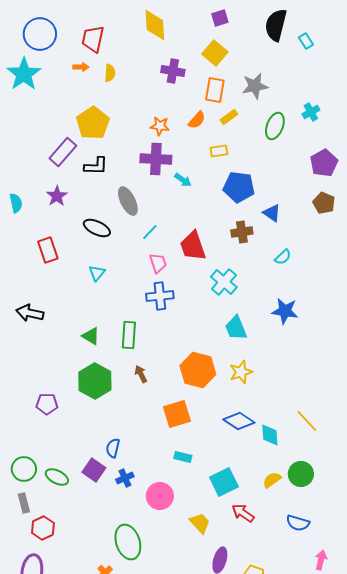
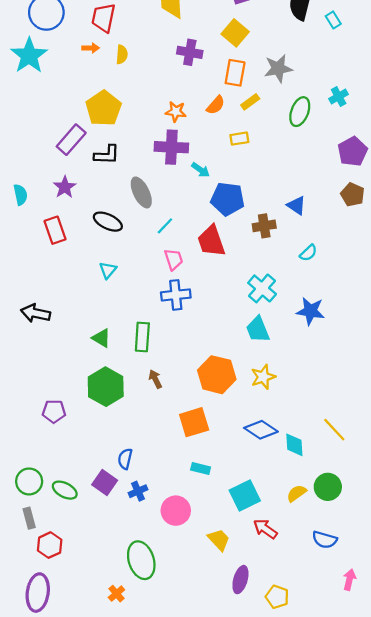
blue pentagon: (239, 187) -> (228, 199), moved
red rectangle: (48, 250) -> (55, 230), moved
cyan cross: (224, 282) -> (262, 288), moved

